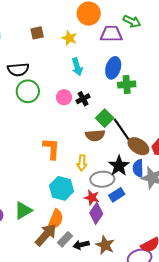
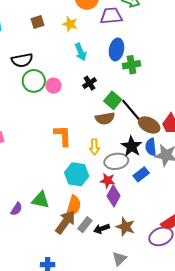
pink circle: (64, 97) -> (53, 86), moved
blue rectangle: (117, 195) -> (141, 174), moved
green triangle: (23, 210) -> (41, 200), turned 48

